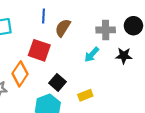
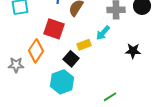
black star: (124, 56) -> (133, 51), moved
yellow rectangle: (85, 95) -> (84, 45), moved

